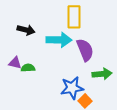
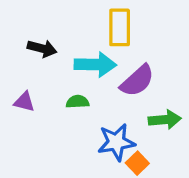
purple semicircle: (85, 50) -> (137, 81), turned 70
green semicircle: (28, 68) -> (78, 102), moved

